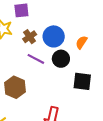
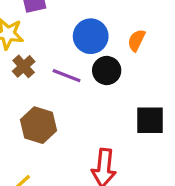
brown cross: (30, 37) -> (24, 66), moved
black square: (82, 81) -> (150, 120), moved

